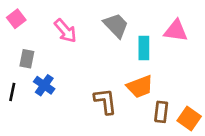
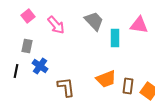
pink square: (16, 19) -> (28, 16), moved
orange trapezoid: (140, 87) -> (106, 79), moved
brown L-shape: (105, 101) -> (66, 87), moved

